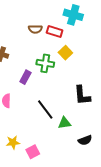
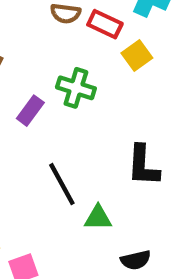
yellow square: (65, 53) -> (137, 55), moved

